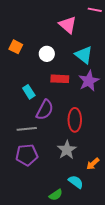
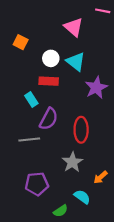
orange square: (16, 47) -> (21, 42), moved
cyan triangle: (84, 55) -> (76, 62), moved
red rectangle: (60, 79) -> (49, 81), moved
purple pentagon: (27, 155) -> (37, 184), moved

